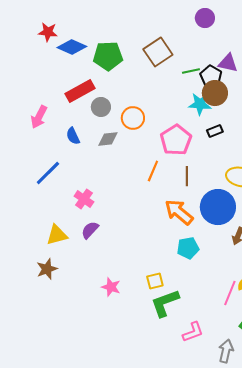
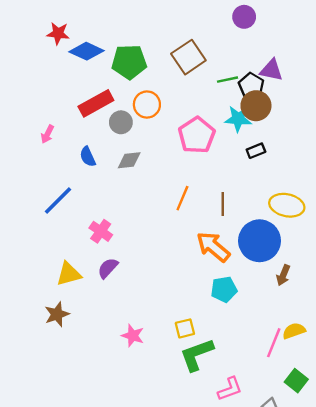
pink arrow: (39, 117) -> (47, 134), size x0.7
orange circle: (133, 118) -> (147, 105), moved
pink pentagon: (176, 140) -> (197, 135), moved

